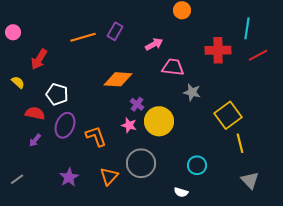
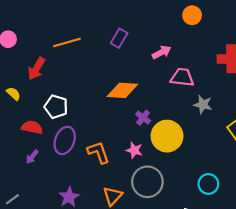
orange line: (83, 37) -> (67, 42), moved
pink star: (129, 125) -> (134, 150), moved

